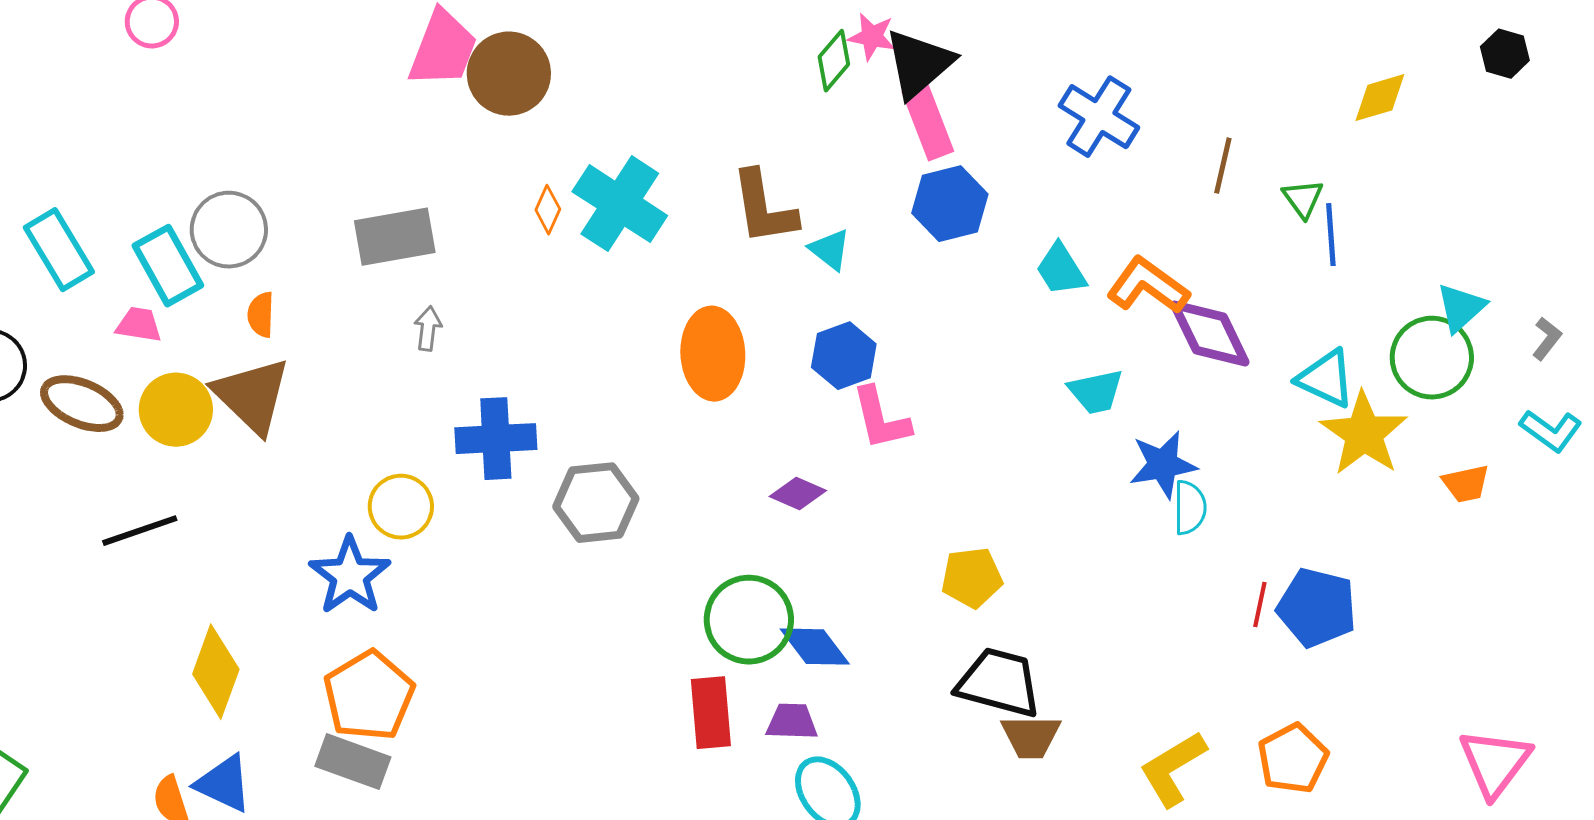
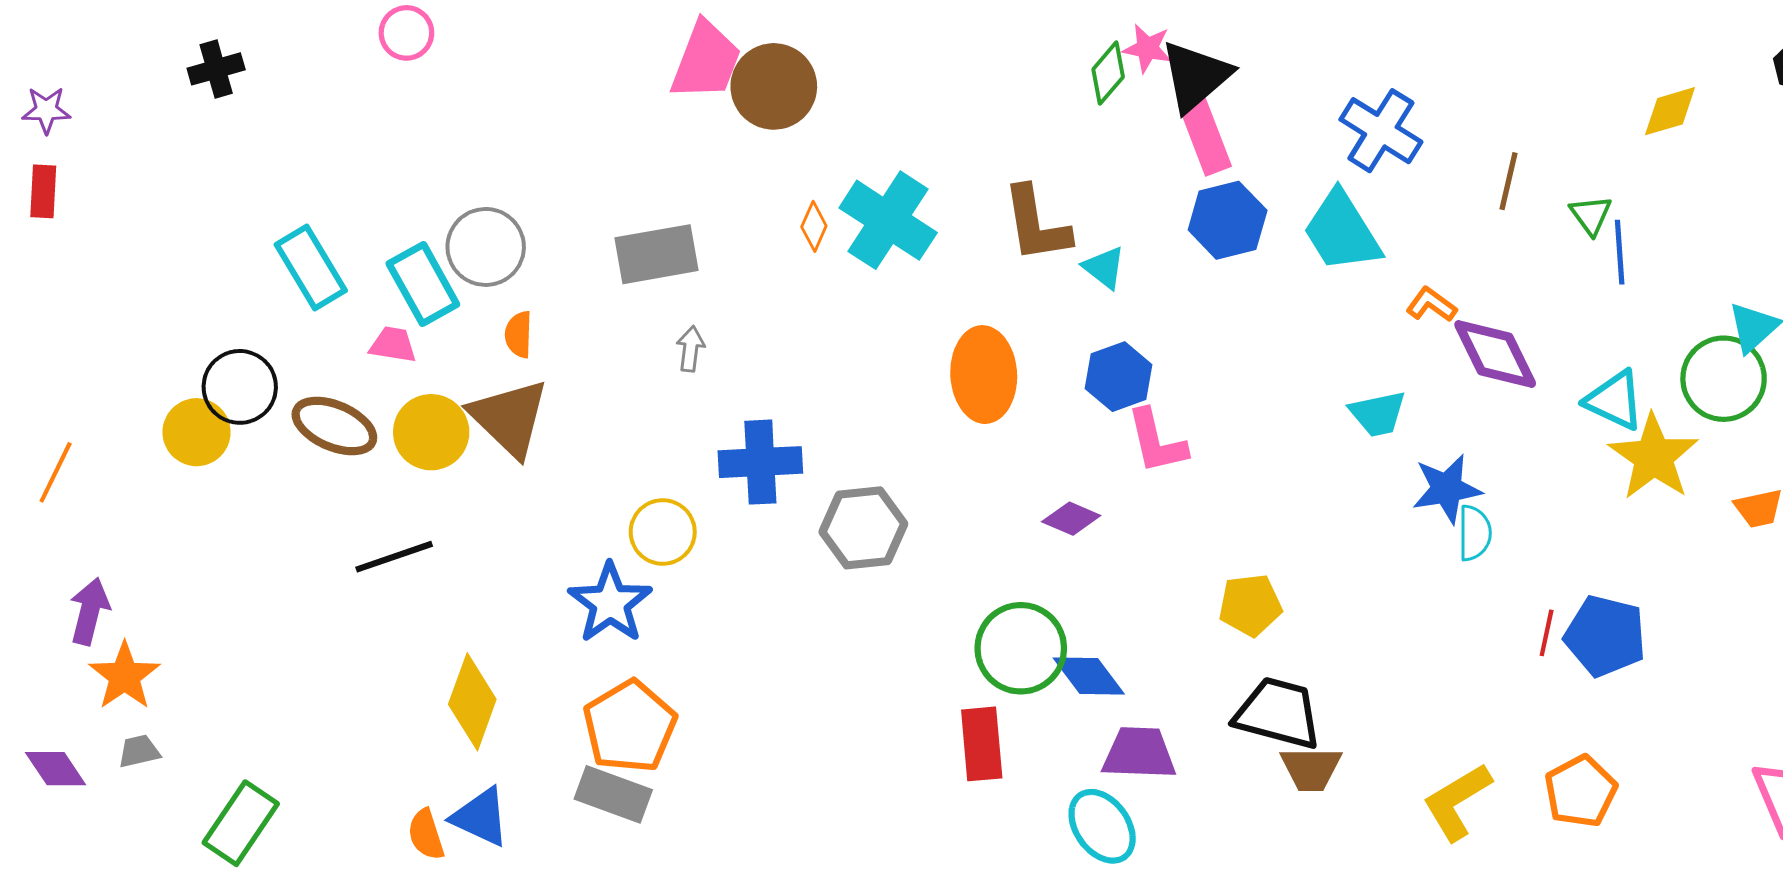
cyan trapezoid: (1061, 270) -> (1342, 232), moved, size x1.5
orange L-shape: (1148, 286) -> (1431, 305), size x0.6
purple trapezoid: (792, 722) -> (1139, 753), moved, size x1.4

